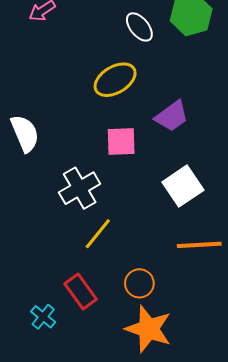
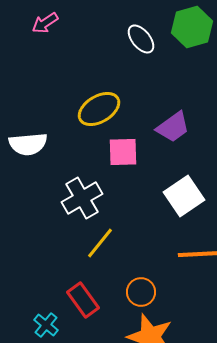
yellow ellipse: (115, 80) -> (99, 109), moved
white semicircle: (25, 133) -> (28, 144), turned 108

